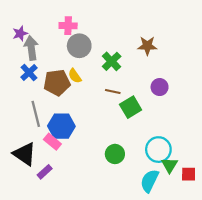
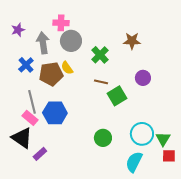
gray arrow: (31, 48) -> (43, 43), moved
pink rectangle: (52, 142) -> (30, 118), moved
green triangle: (170, 165) -> (163, 139), moved

